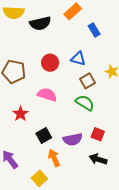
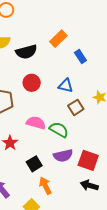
red circle: (50, 63) -> (32, 83), moved
green semicircle: (85, 103) -> (59, 130), moved
red square: (98, 134) -> (88, 160), size x1.5
purple semicircle: (73, 139) -> (63, 156), moved

